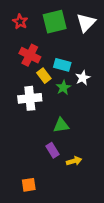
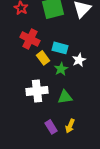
white cross: (30, 98) -> (37, 91), moved
green triangle: (61, 125) -> (65, 97), moved
yellow arrow: (74, 161) -> (70, 126), moved, turned 128

